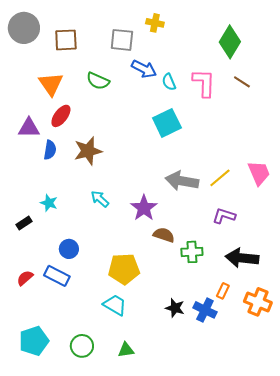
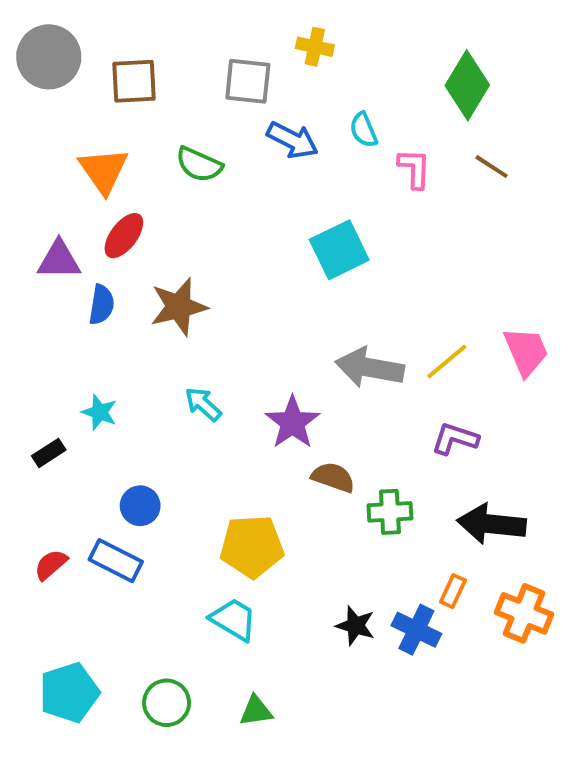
cyan semicircle: (169, 82) -> (364, 130), moved
pink L-shape: (204, 83) -> (414, 169), size x0.7

